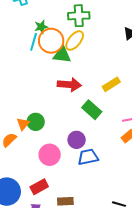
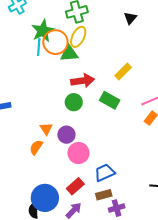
green star: (41, 27) -> (43, 31), size x1.6
green circle: (36, 122) -> (74, 102), moved
purple circle: (77, 140) -> (66, 135), moved
blue trapezoid: (88, 157) -> (105, 173), moved

